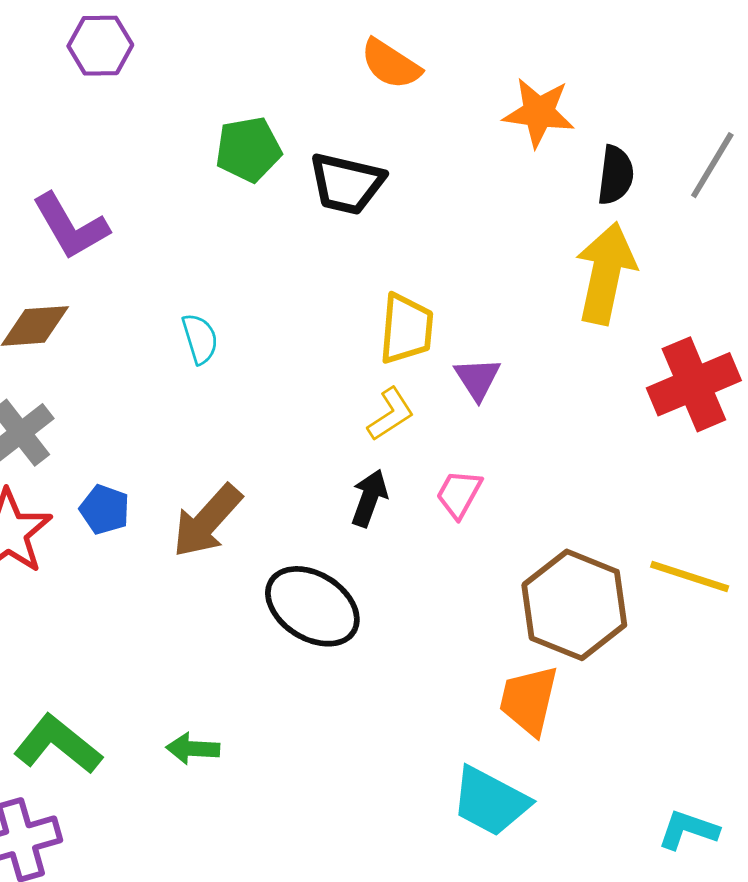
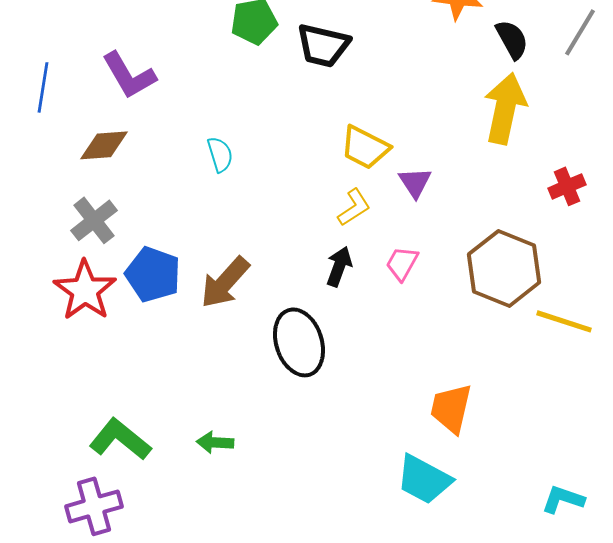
black semicircle: (616, 175) -> (512, 39), turned -36
yellow trapezoid: (406, 329) -> (365, 147), turned 112
red cross: (694, 384) -> (567, 186), size x0.6
blue pentagon: (105, 510) -> (153, 274), size x1.6
brown hexagon: (574, 605) -> (504, 268), moved
black ellipse: (312, 606) -> (299, 342), turned 40

